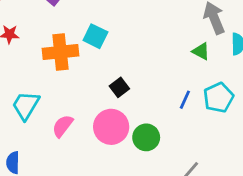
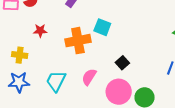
pink semicircle: (63, 126) -> (89, 77), moved

